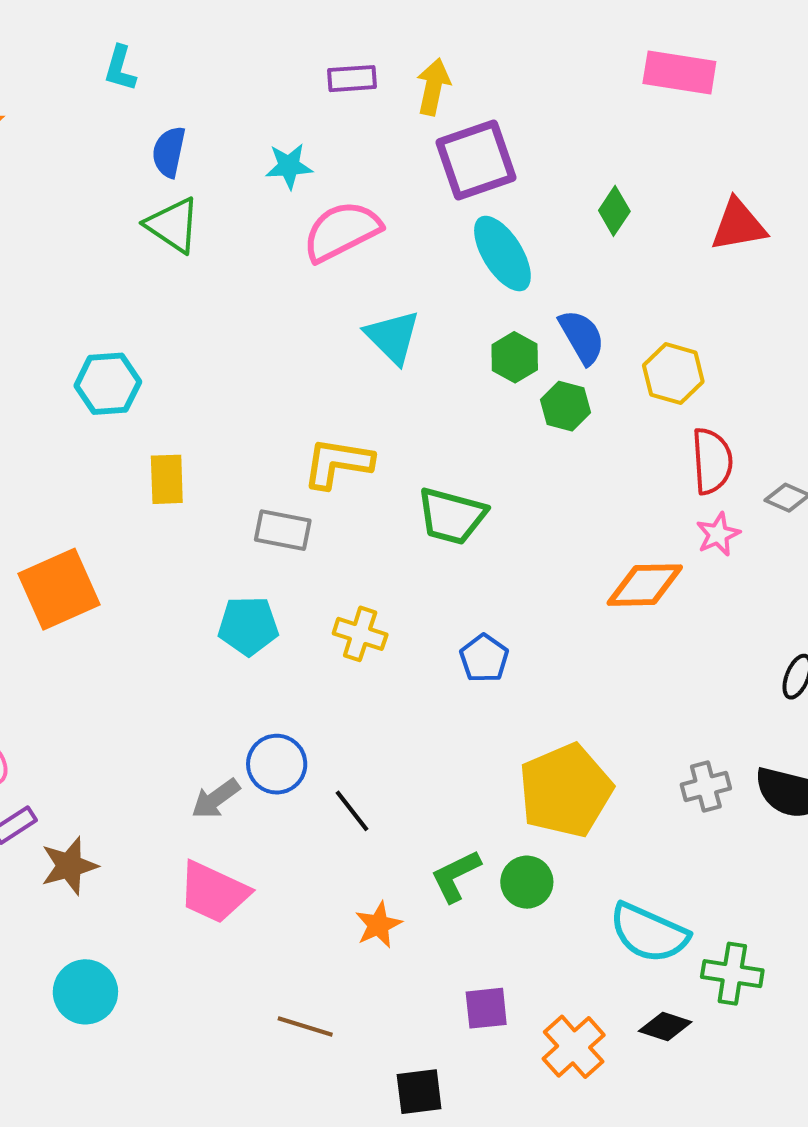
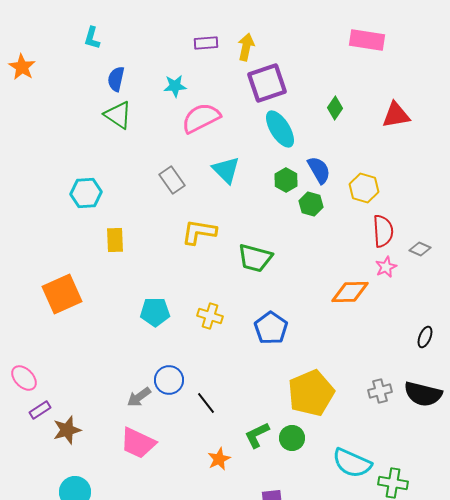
gray rectangle: (283, 530) -> (172, 180), moved, turned 44
blue pentagon: (484, 658) -> (271, 328), size x1.4

